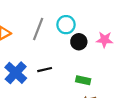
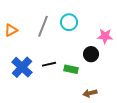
black circle: (79, 42) -> (91, 54), moved
green rectangle: (83, 80) -> (71, 69), moved

